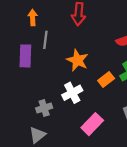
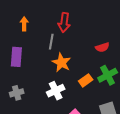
gray line: (45, 40) -> (51, 42), moved
gray cross: (44, 108) -> (17, 93), moved

